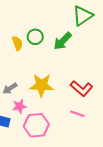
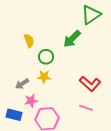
green circle: (35, 37) -> (46, 57), moved
yellow star: (42, 85) -> (44, 77), moved, size x0.6

